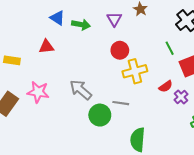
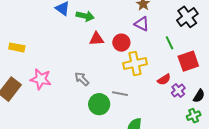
purple triangle: (114, 19) -> (142, 24), moved, turned -35
red triangle: (46, 47) -> (97, 39), moved
gray arrow: (81, 90) -> (82, 79), size x0.7

